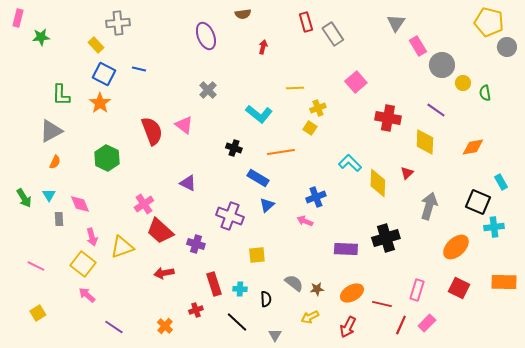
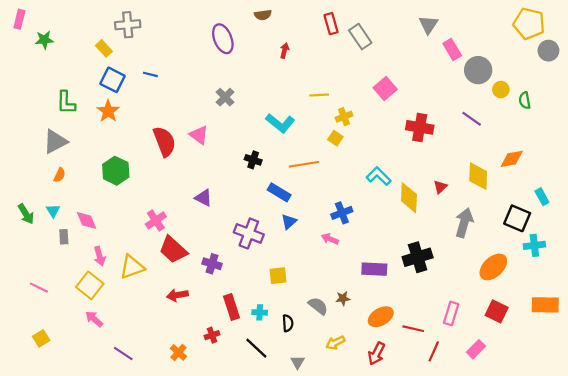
yellow diamond: (425, 142) -> (478, 176), moved
brown star: (317, 289) -> (343, 298), moved
pink rectangle: (427, 323) -> (476, 349), moved

